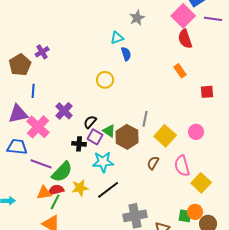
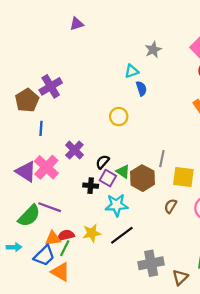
purple cross: (42, 52) -> (51, 86), size x1.5
purple triangle: (18, 114) -> (26, 172), moved, turned 45
yellow square: (165, 136) -> (183, 177), turned -35
blue trapezoid: (17, 147) -> (44, 256), moved, turned 130
green semicircle: (62, 172) -> (29, 216), moved

